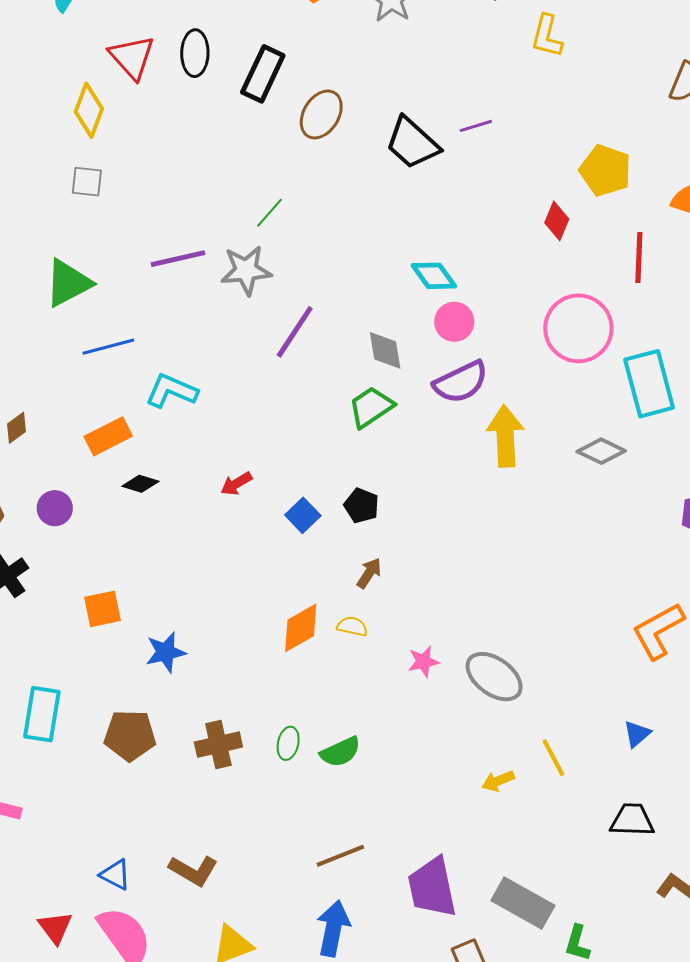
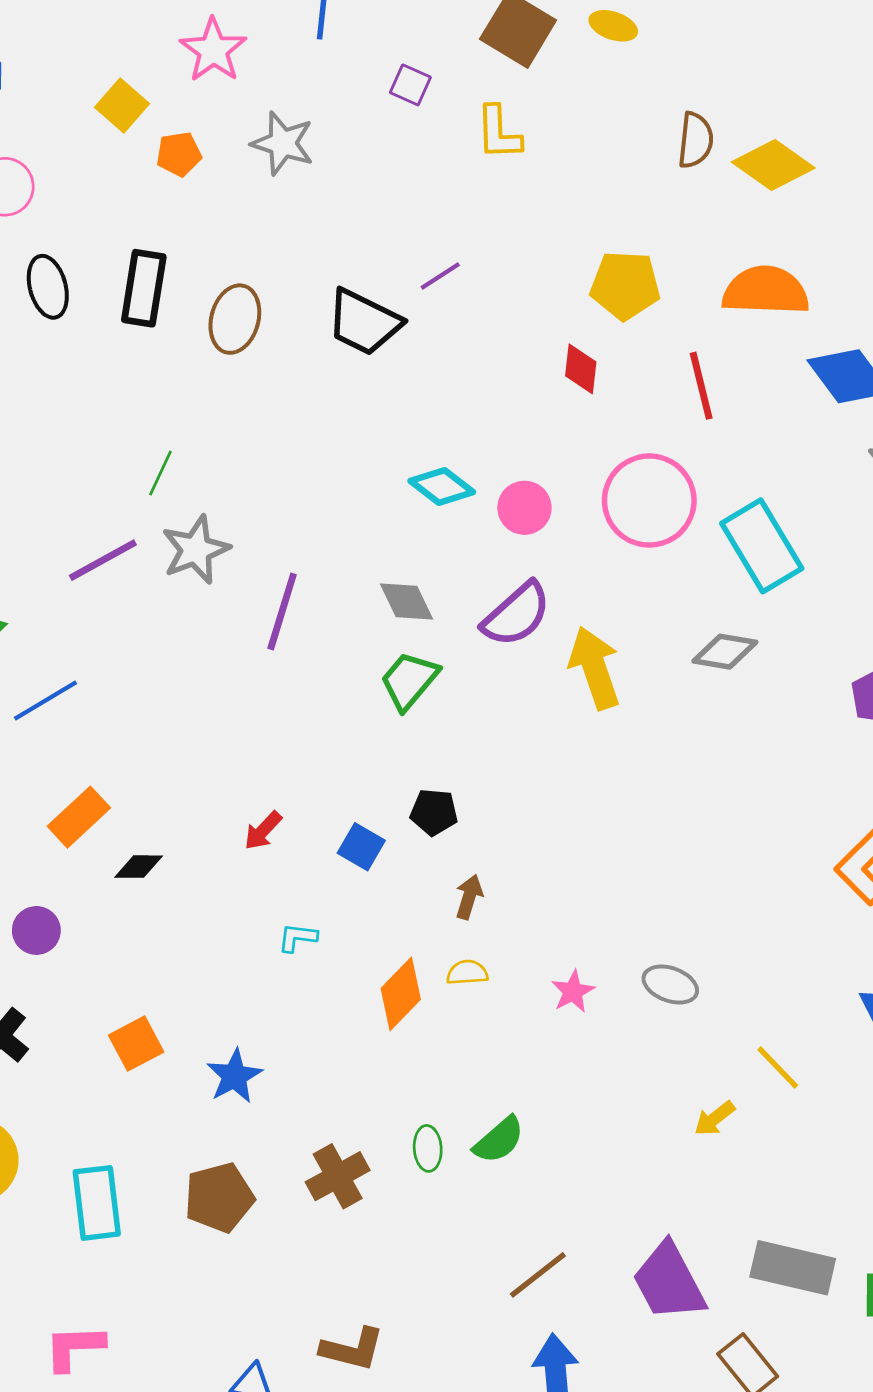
green line: (269, 213) -> (160, 473), moved
pink circle: (454, 322) -> (524, 508), moved
cyan L-shape: (171, 391) -> (297, 937), moved, size x0.6
gray ellipse: (494, 677) -> (670, 985), size x0.7

